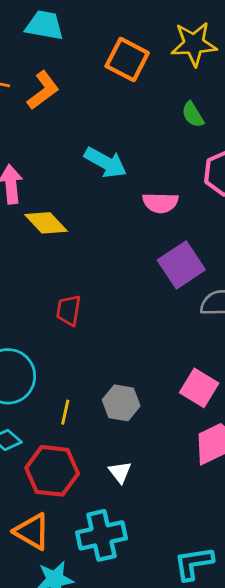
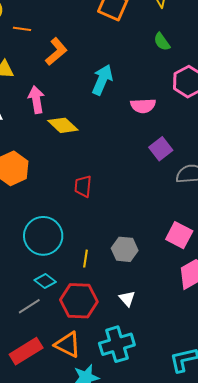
orange L-shape: (43, 90) -> (56, 52), moved
cyan arrow: (106, 163) -> (102, 80), turned -92
purple square: (181, 265) -> (161, 149), size x0.7

